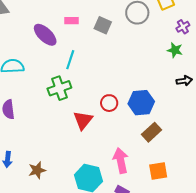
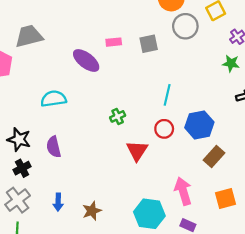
gray square: (103, 25) -> (149, 44), turned -30
cyan line: (70, 60) -> (167, 95), moved
green cross: (59, 88) -> (118, 116), moved, size x0.6

